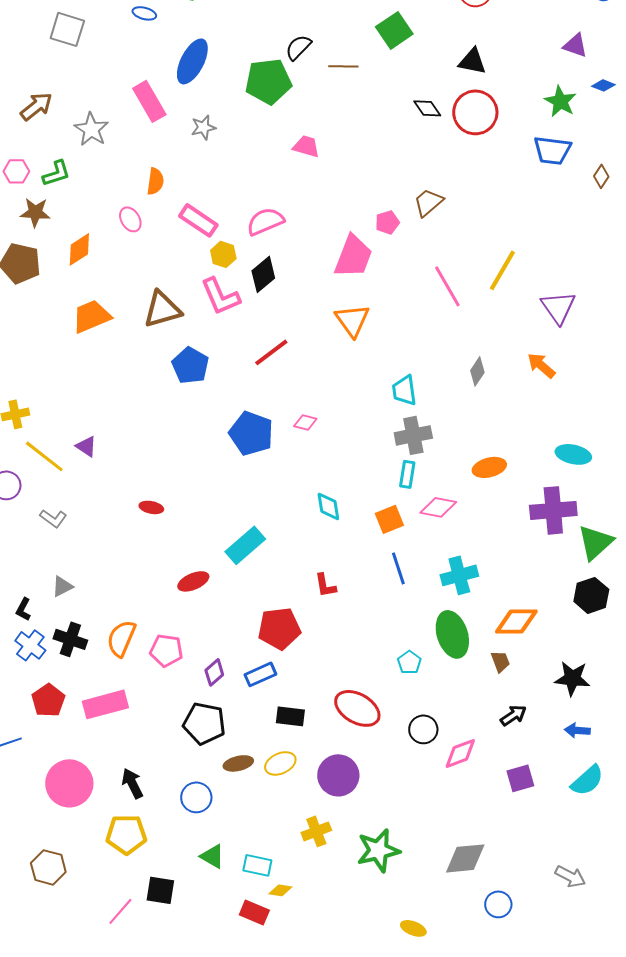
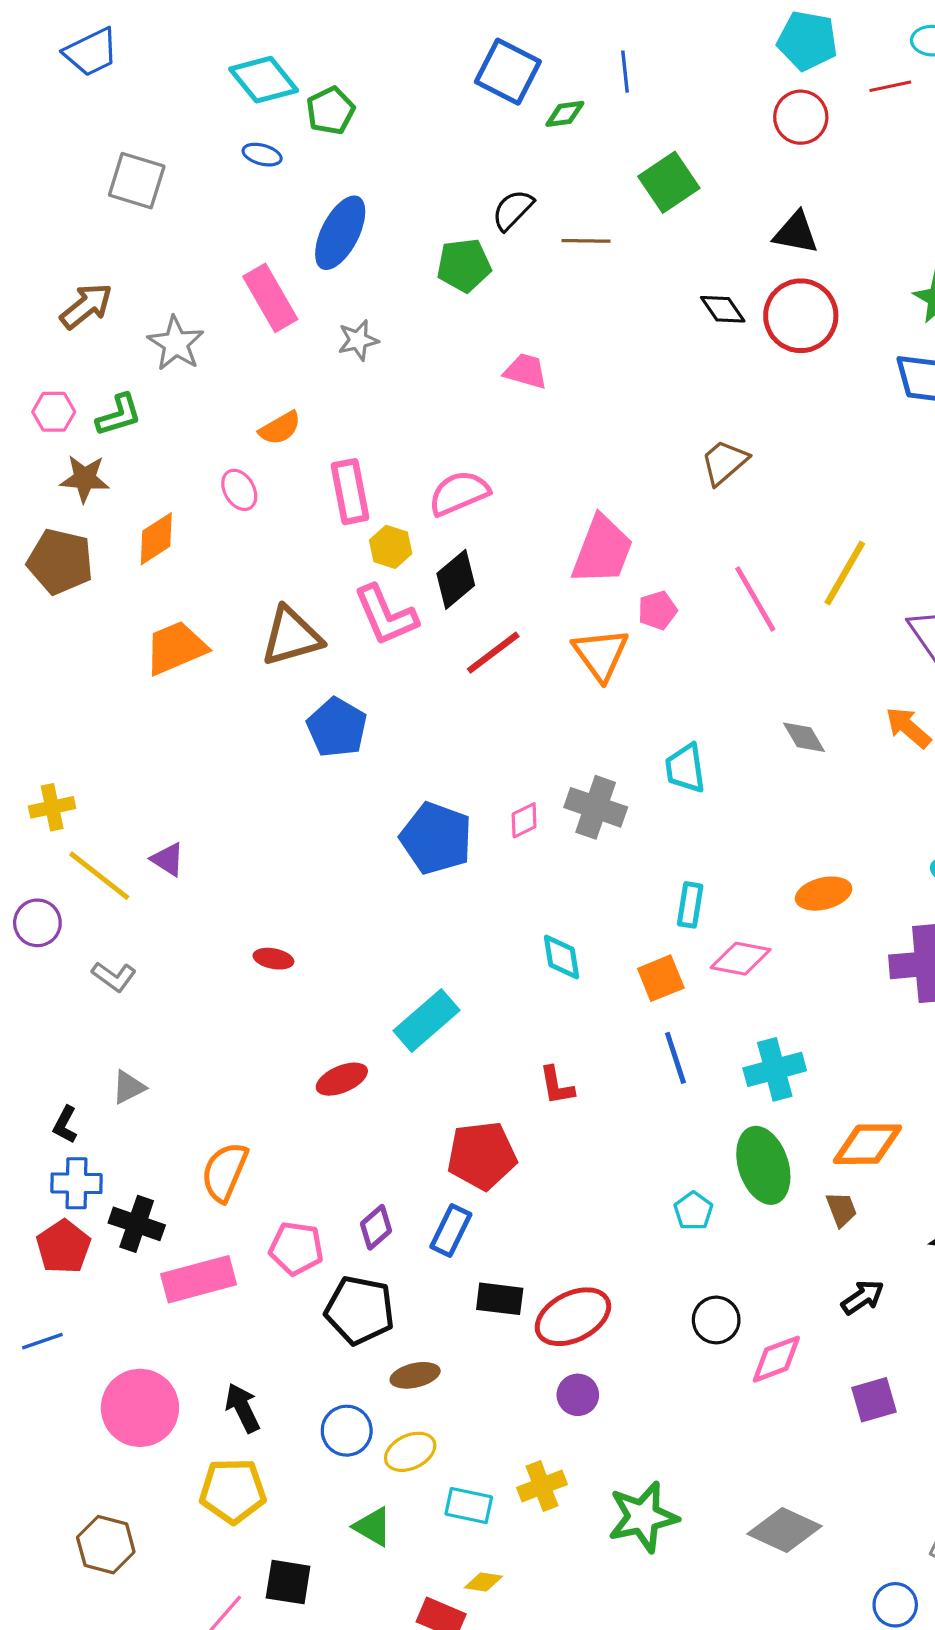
green pentagon: (268, 81) -> (464, 265), size x0.7
orange semicircle: (155, 181) -> (280, 428), turned 52
pink rectangle: (198, 220) -> (350, 492), turned 45
pink pentagon: (387, 222) -> (658, 610), moved
red line: (271, 352) -> (493, 653), moved
gray diamond: (477, 371) -> (804, 737), turned -64
pink diamond: (305, 422) -> (524, 820), turned -40
gray cross: (413, 435) -> (596, 807), moved, turned 30
black cross: (70, 639) -> (137, 1224), moved
blue cross: (30, 645) -> (77, 1183), turned -36
pink pentagon: (166, 650) -> (296, 1248), moved
blue rectangle: (260, 674) -> (451, 1230), turned -40
red pentagon: (48, 700) -> (63, 1247), moved
red ellipse: (357, 708) -> (573, 1317), moved, turned -57
yellow ellipse: (280, 763) -> (410, 1452), moved
purple circle: (338, 775) -> (578, 1395), size x0.6
gray diamond: (465, 858) -> (785, 1530), turned 30
cyan rectangle: (257, 865) -> (469, 1506), moved
blue circle: (498, 904) -> (895, 1605), moved

